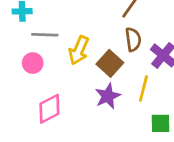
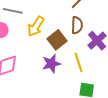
yellow line: (143, 88) -> (79, 62), turned -42

